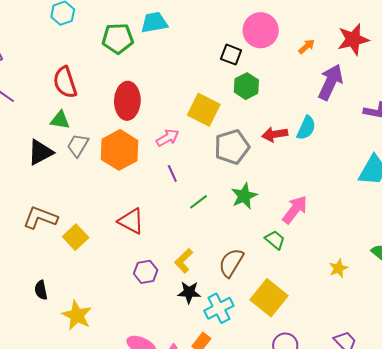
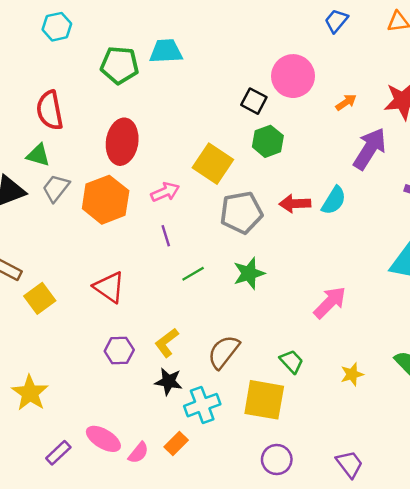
pink arrow: (295, 210) -> (330, 302), moved
green trapezoid: (275, 240) -> (291, 361), moved
yellow square: (269, 298) -> (264, 400), turned -36

